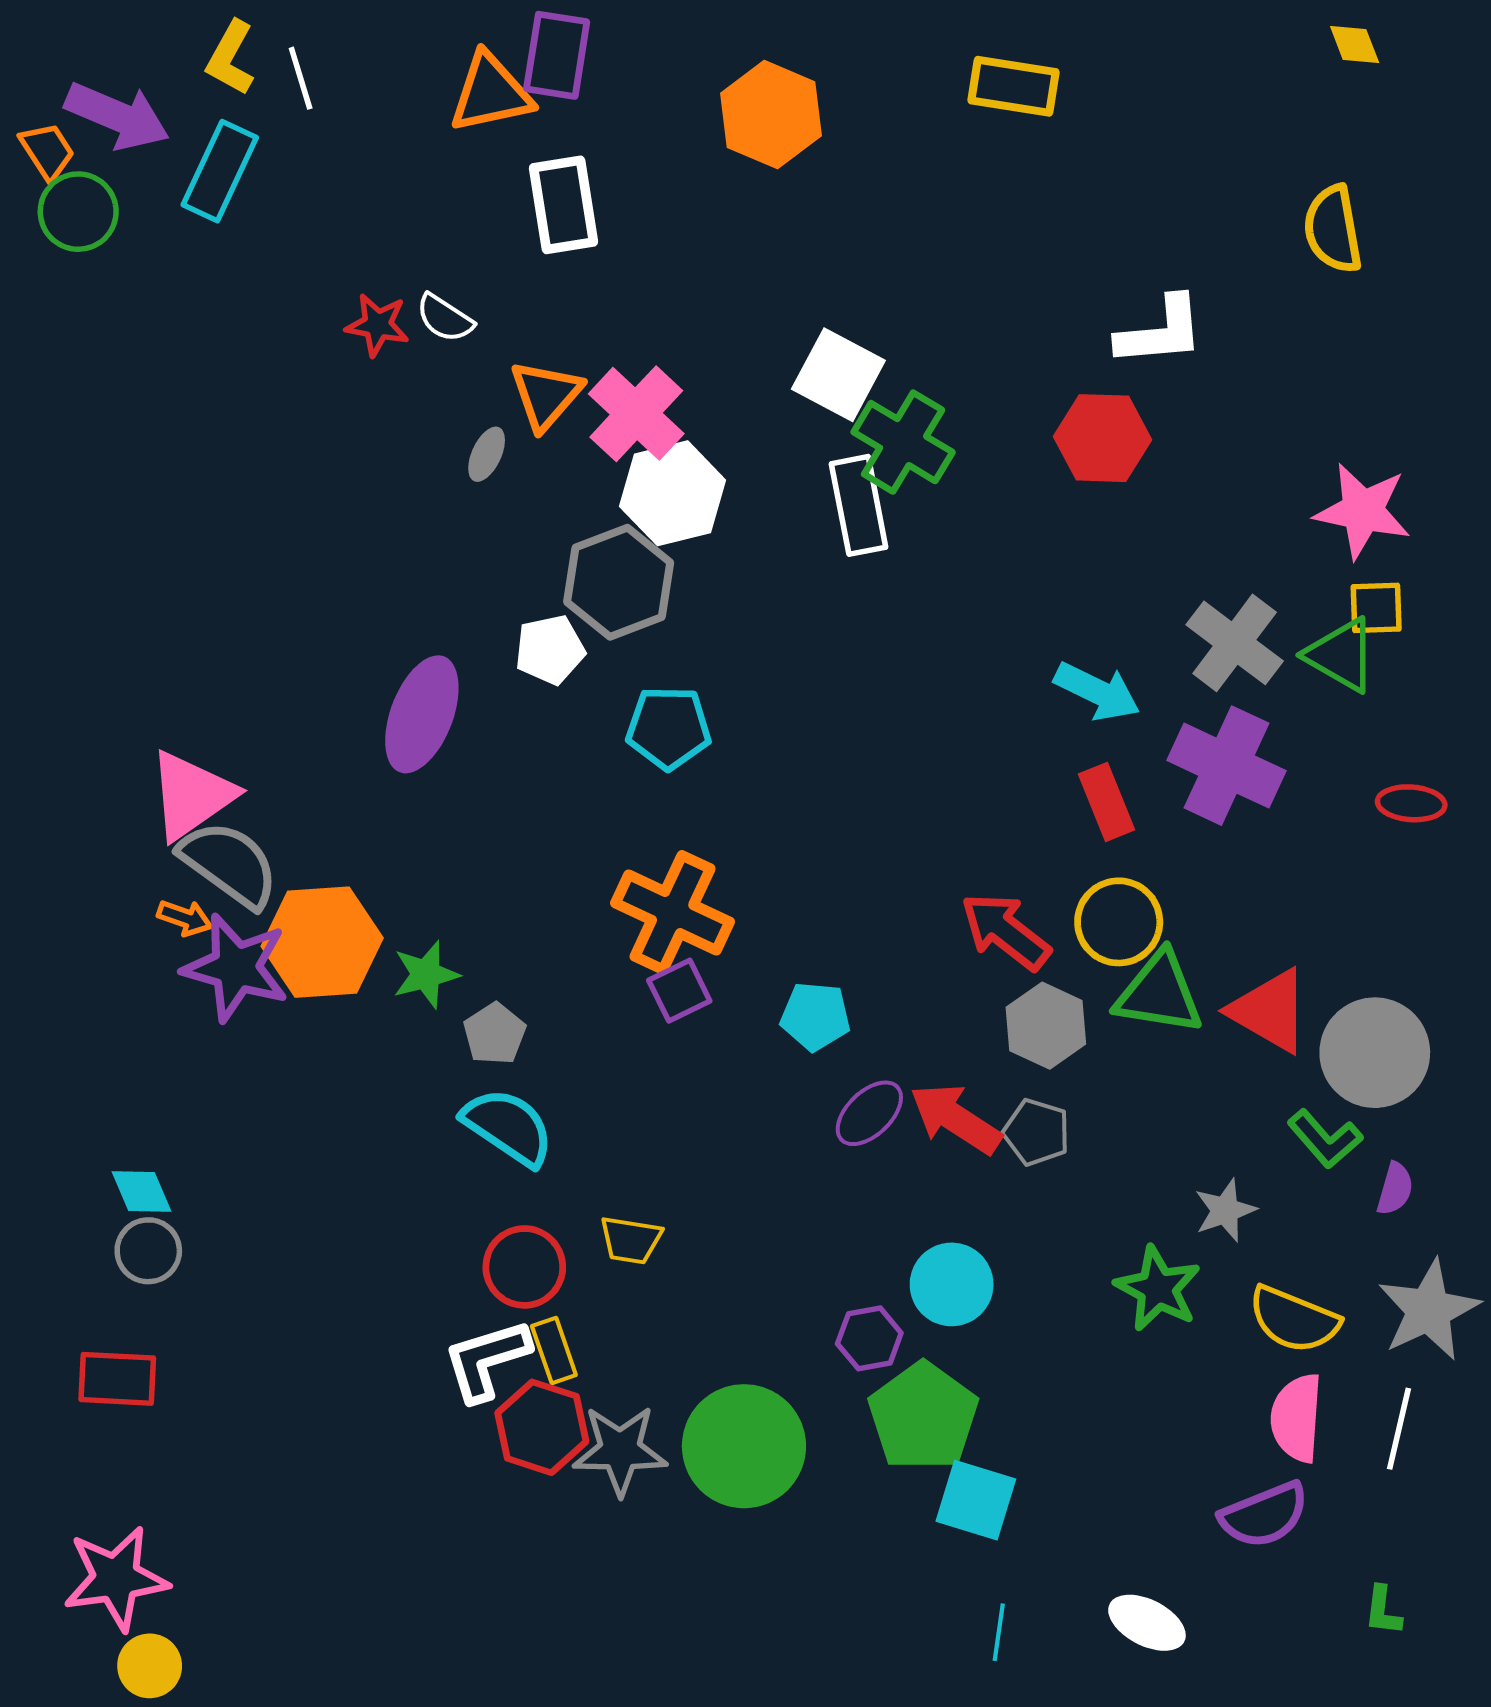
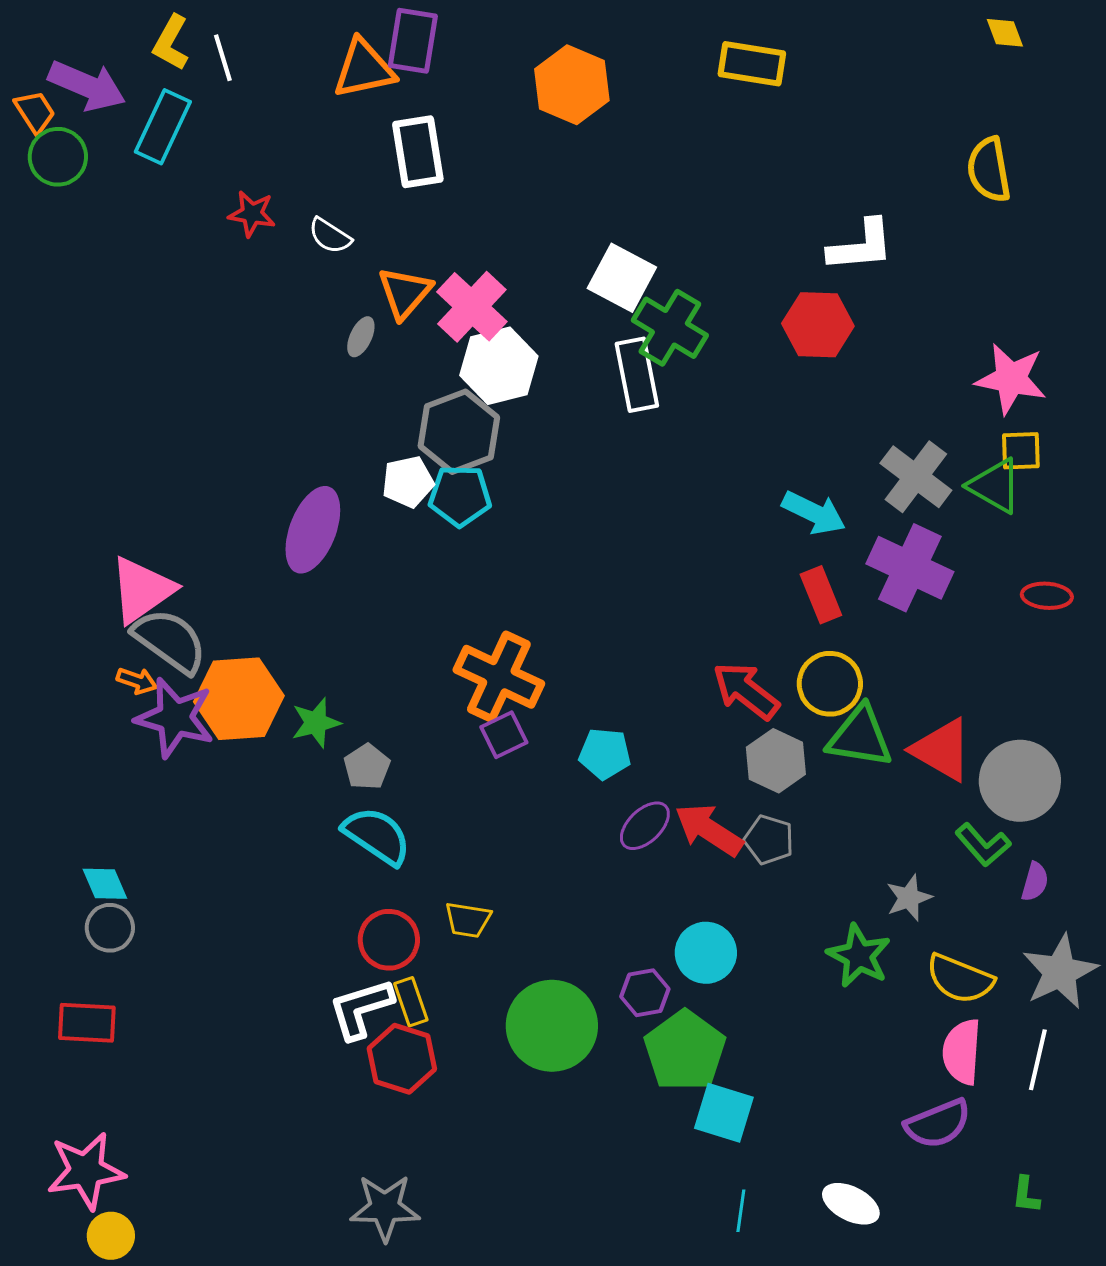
red star: (377, 325) -> (252, 214), moved
cyan pentagon: (669, 728) -> (460, 496), moved
green circle: (744, 1446) -> (552, 1026), moved
gray star: (620, 1450) -> (385, 1208), moved

